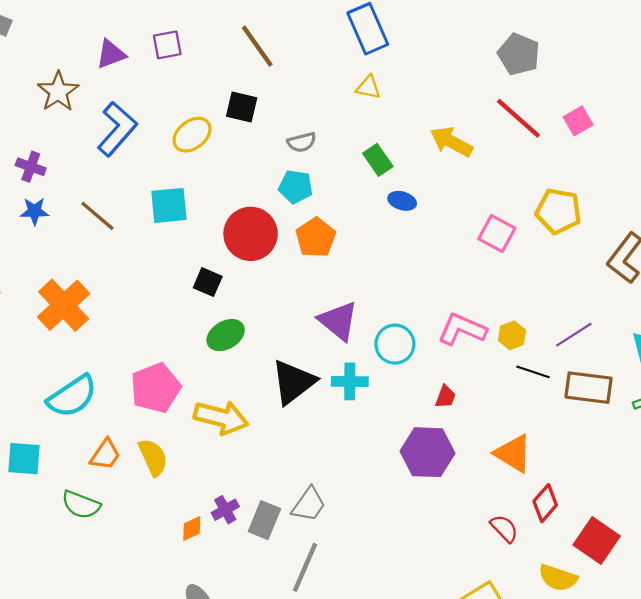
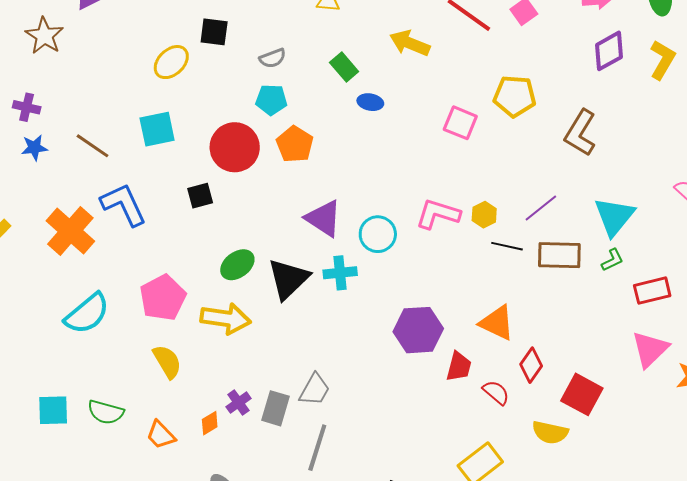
blue L-shape: (117, 129) -> (124, 205), moved, turned -60
black square: (208, 282) -> (200, 196), turned -32
green ellipse: (226, 335) -> (237, 265), moved
red trapezoid: (445, 397) -> (459, 367), moved, size x1.4
orange trapezoid: (105, 455) -> (161, 435), moved, turned 108
cyan square: (24, 459) -> (53, 410), moved

